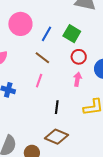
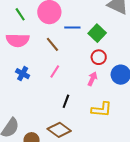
blue line: (46, 34) -> (72, 28), turned 49
brown line: (42, 58) -> (52, 44), moved

